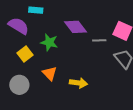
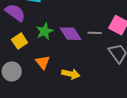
purple diamond: (76, 27) -> (70, 34), moved
green star: (49, 42) -> (45, 31), turned 30

